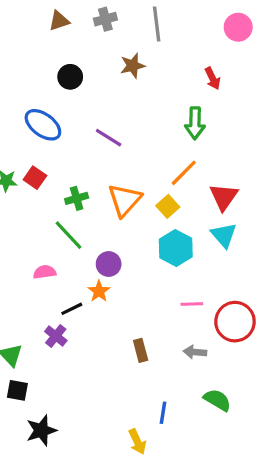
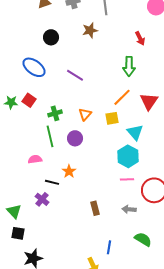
red triangle: (224, 197) -> (149, 101), moved
orange triangle: (125, 200) -> (85, 114), size x0.6
yellow square: (168, 206) -> (112, 118), turned 32
green line: (69, 235) -> (50, 136), turned 30
cyan triangle: (224, 235) -> (135, 132), moved
cyan hexagon: (176, 248) -> (128, 156), moved
purple circle: (109, 264) -> (75, 138), moved
black line: (72, 309) -> (52, 182), turned 40

